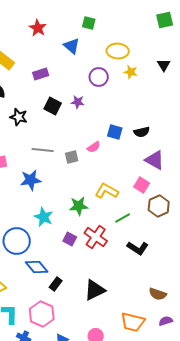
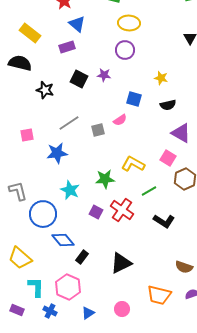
blue triangle: (72, 46) -> (77, 24), moved
yellow ellipse: (118, 51) -> (129, 23), moved
yellow star: (131, 72) -> (161, 78), moved
blue square: (115, 132) -> (134, 99), moved
gray line: (43, 150) -> (69, 123), turned -40

